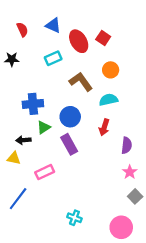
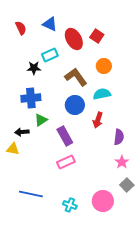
black star: (12, 59) -> (34, 68), moved
blue circle: (70, 117) -> (75, 105), moved
pink rectangle: (45, 172) -> (66, 162), moved
blue line: (18, 199) -> (31, 194), moved, turned 65
pink circle: (121, 227) -> (103, 201), moved

